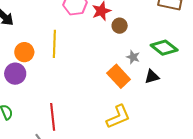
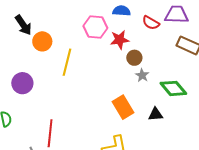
orange circle: (24, 52) -> (42, 41), moved
gray star: (133, 57) -> (142, 75), moved

